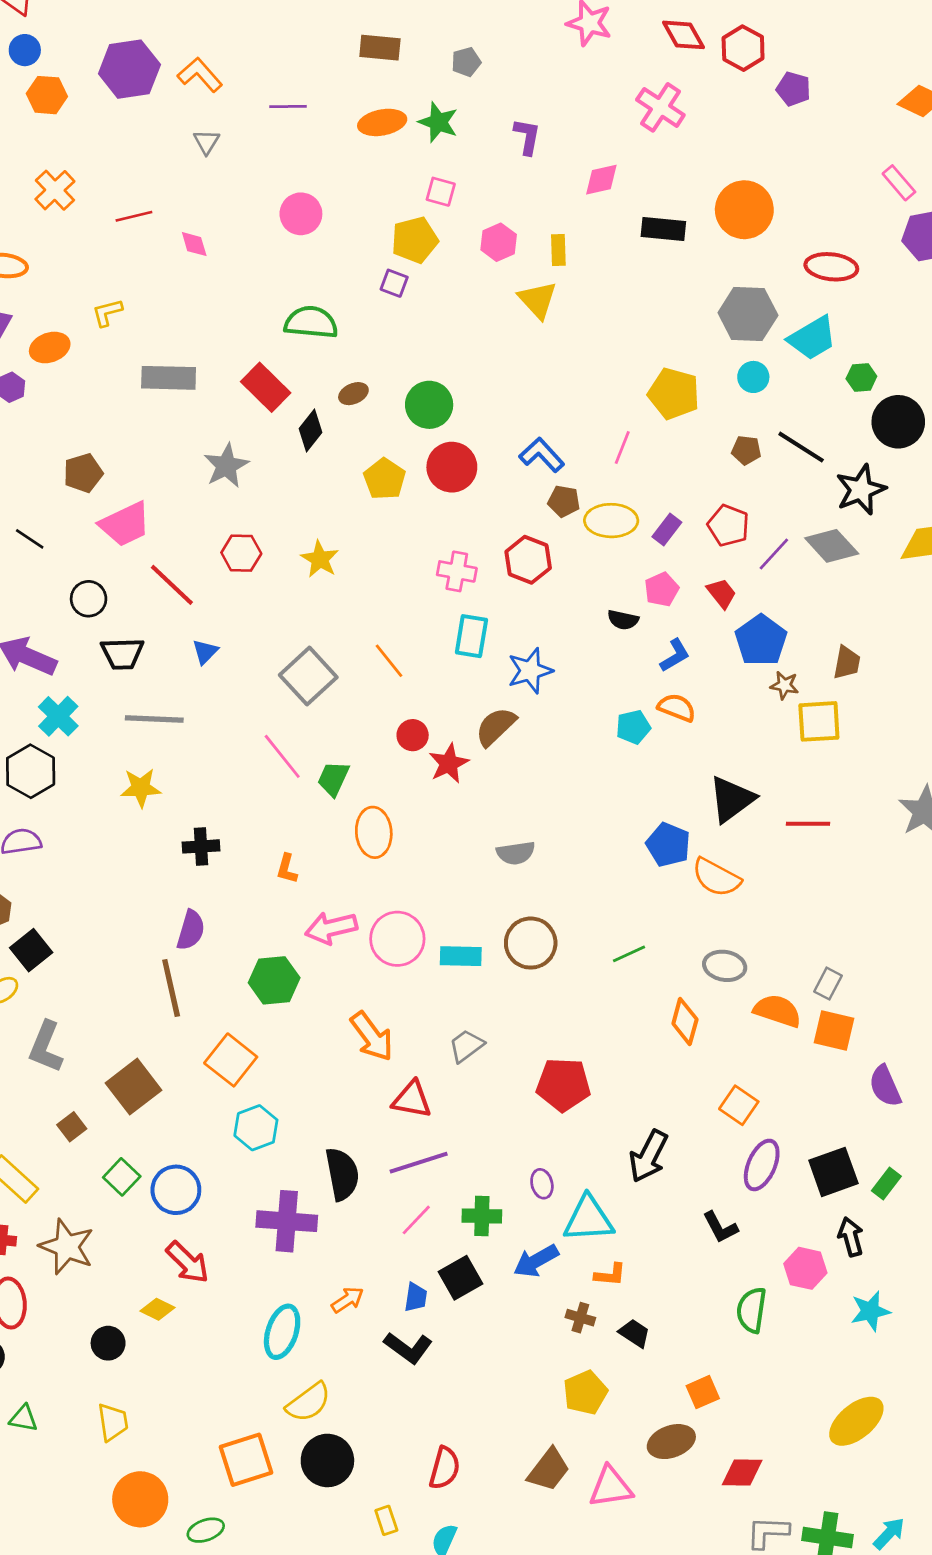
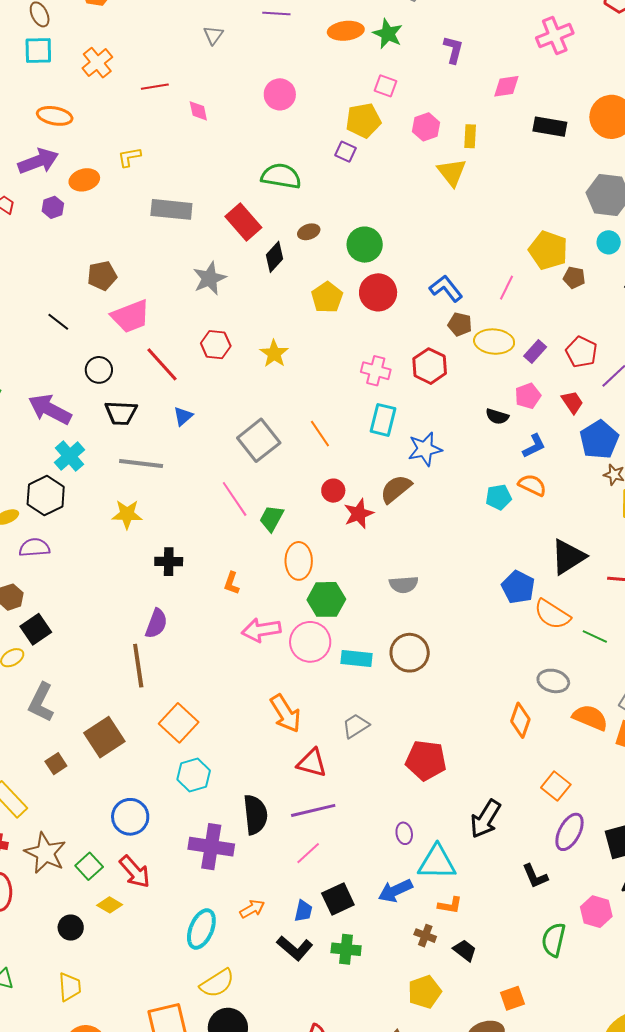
pink cross: (660, 107) -> (555, 36), turned 30
brown pentagon: (746, 450) -> (574, 278), moved
green line: (629, 954) -> (595, 637), moved, turned 45
green hexagon: (274, 980) -> (326, 599), moved
green square: (122, 1177) -> (89, 866), moved
green cross: (482, 1216) -> (346, 949), moved

